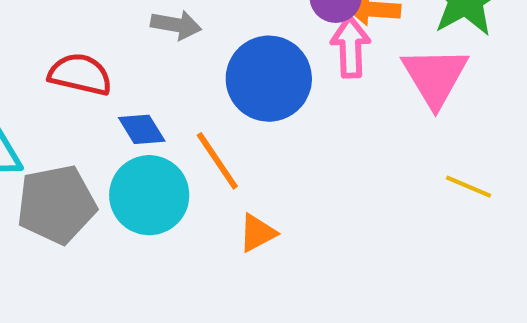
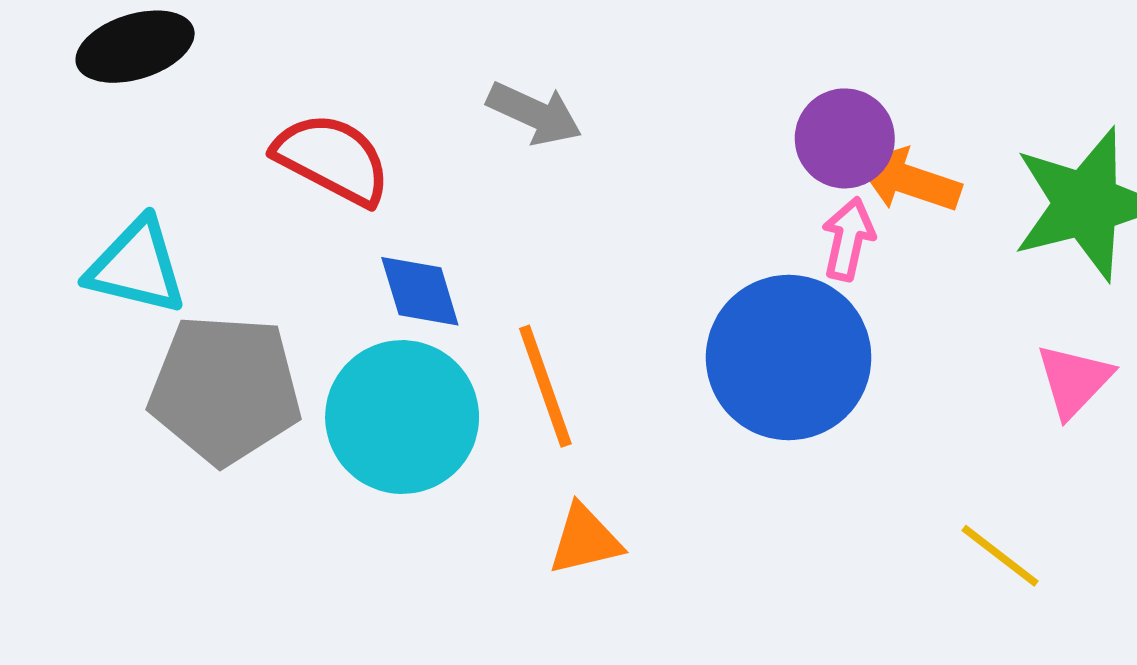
pink arrow: (351, 47) -> (848, 239), size x0.7
pink triangle: (435, 77) -> (1074, 380), moved, size x0.6
blue circle: (269, 79) -> (789, 358), moved

